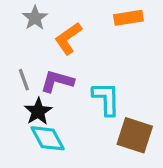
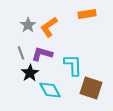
gray star: (35, 18) -> (28, 25), moved
cyan diamond: (48, 138) -> (50, 90), moved

